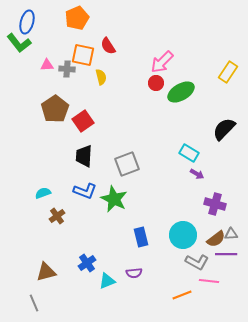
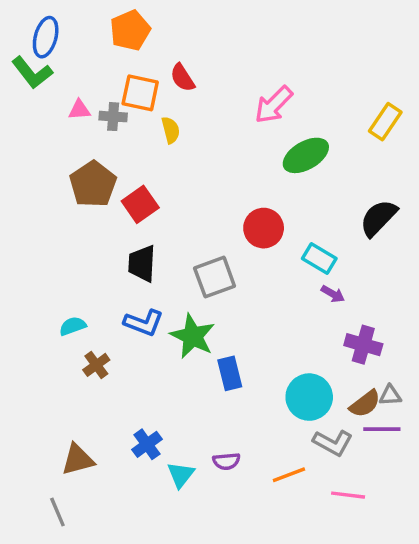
red circle: (156, 83) -> (264, 228), moved, size x1.5
blue rectangle: (141, 237) -> (230, 373), moved
cyan triangle: (107, 281) -> (181, 475), turned -30
pink line: (209, 281) -> (348, 495), moved
orange line: (182, 295) -> (289, 475), moved

